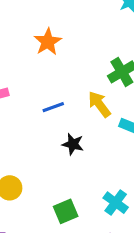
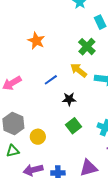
green square: (66, 211) -> (74, 126), moved

